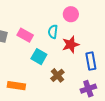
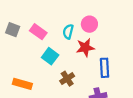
pink circle: (71, 14) -> (89, 24), moved

